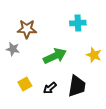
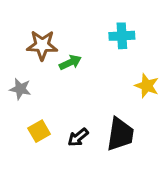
gray star: (13, 49) -> (20, 89), moved
green arrow: (55, 56) -> (70, 62), moved, size x0.6

